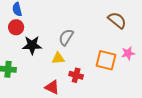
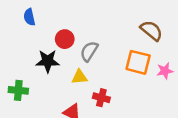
red circle: (16, 27) -> (65, 39), moved
orange square: (106, 60) -> (138, 62), moved

